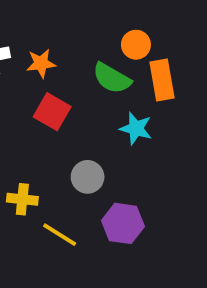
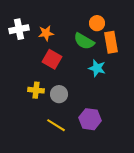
gray circle: (88, 177) -> (59, 94), moved
yellow cross: (22, 199) -> (36, 90), moved

